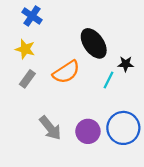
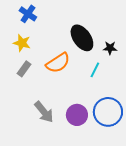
black star: (126, 64) -> (110, 48), moved

